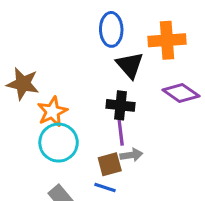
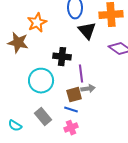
black cross: (121, 105) -> (62, 57), moved
orange star: (52, 112) -> (37, 23), moved

